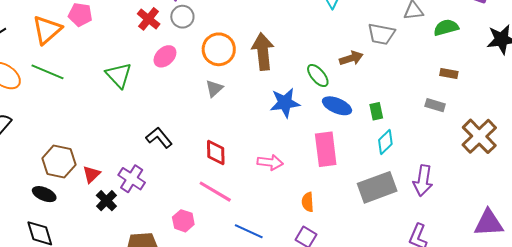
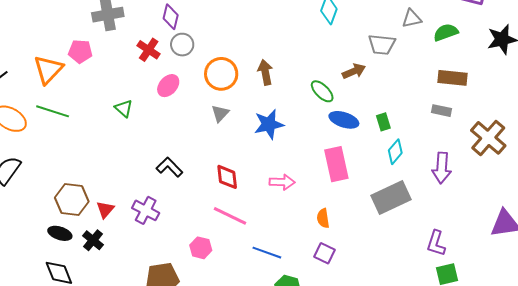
brown arrow: (263, 52) -> (265, 72), size x0.7
brown rectangle: (449, 73) -> (452, 78), size x1.6
green triangle: (119, 75) -> (124, 108), size x0.7
blue star: (285, 103) -> (269, 124), moved
purple arrow: (423, 181) -> (442, 168), moved
black cross: (106, 201) -> (93, 240), moved

